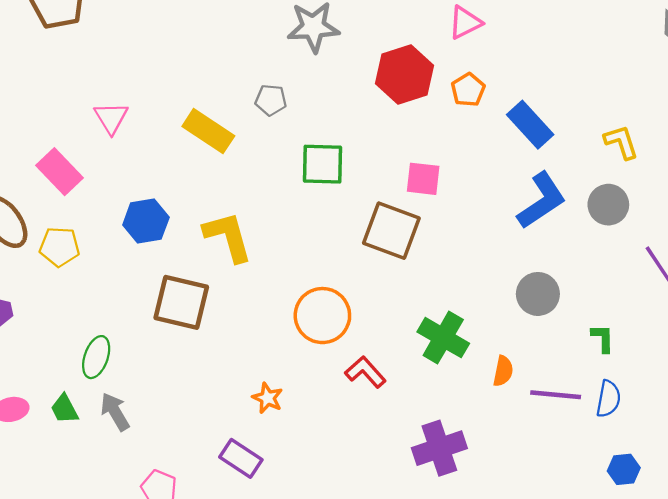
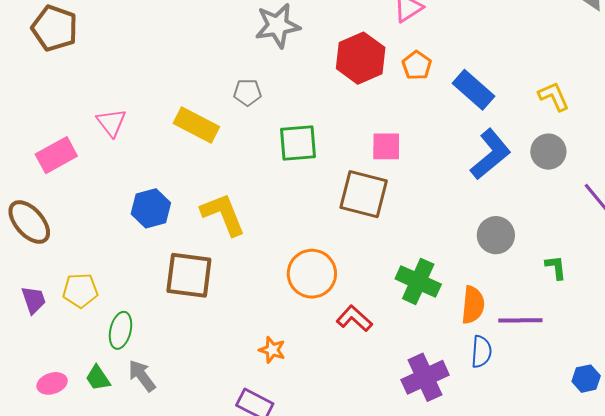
pink rectangle: (60, 172) -> (56, 155), moved, turned -69
yellow pentagon: (60, 247) -> (80, 291), moved
orange semicircle: (503, 371) -> (473, 305), size x1.4
blue semicircle: (608, 399) -> (481, 352), moved

